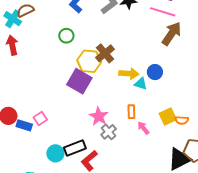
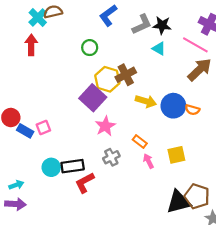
blue circle: (155, 72) -> (173, 106), size x1.5
cyan triangle: (141, 84) -> (159, 49), moved
orange rectangle: (131, 112) -> (140, 141), turned -64
pink star: (99, 116) -> (105, 126), moved
orange semicircle: (182, 120) -> (192, 110), moved

